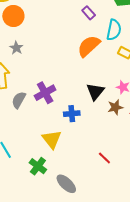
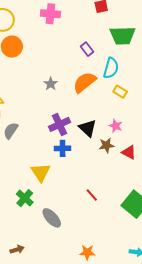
gray star: (16, 48) -> (51, 84), moved
black triangle: (95, 92) -> (88, 128), turned -30
purple cross: (45, 93) -> (59, 124), moved

